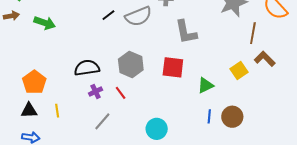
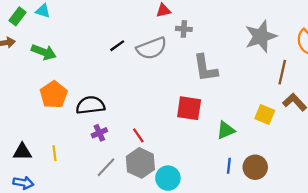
gray hexagon: (131, 65) -> (140, 163), moved
yellow square: (239, 71) -> (265, 114), turned -36
orange pentagon: (34, 82) -> (54, 95), moved
red line: (121, 93) -> (138, 135), moved

